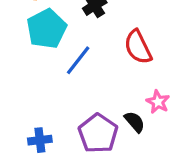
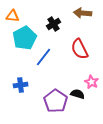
black semicircle: (135, 122) -> (78, 94), turned -32
blue cross: (40, 140) -> (21, 85), moved

